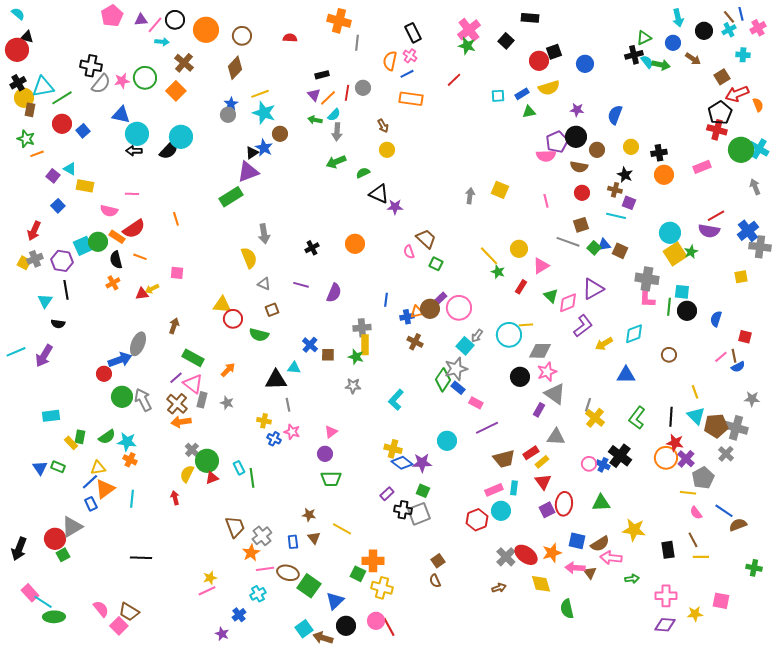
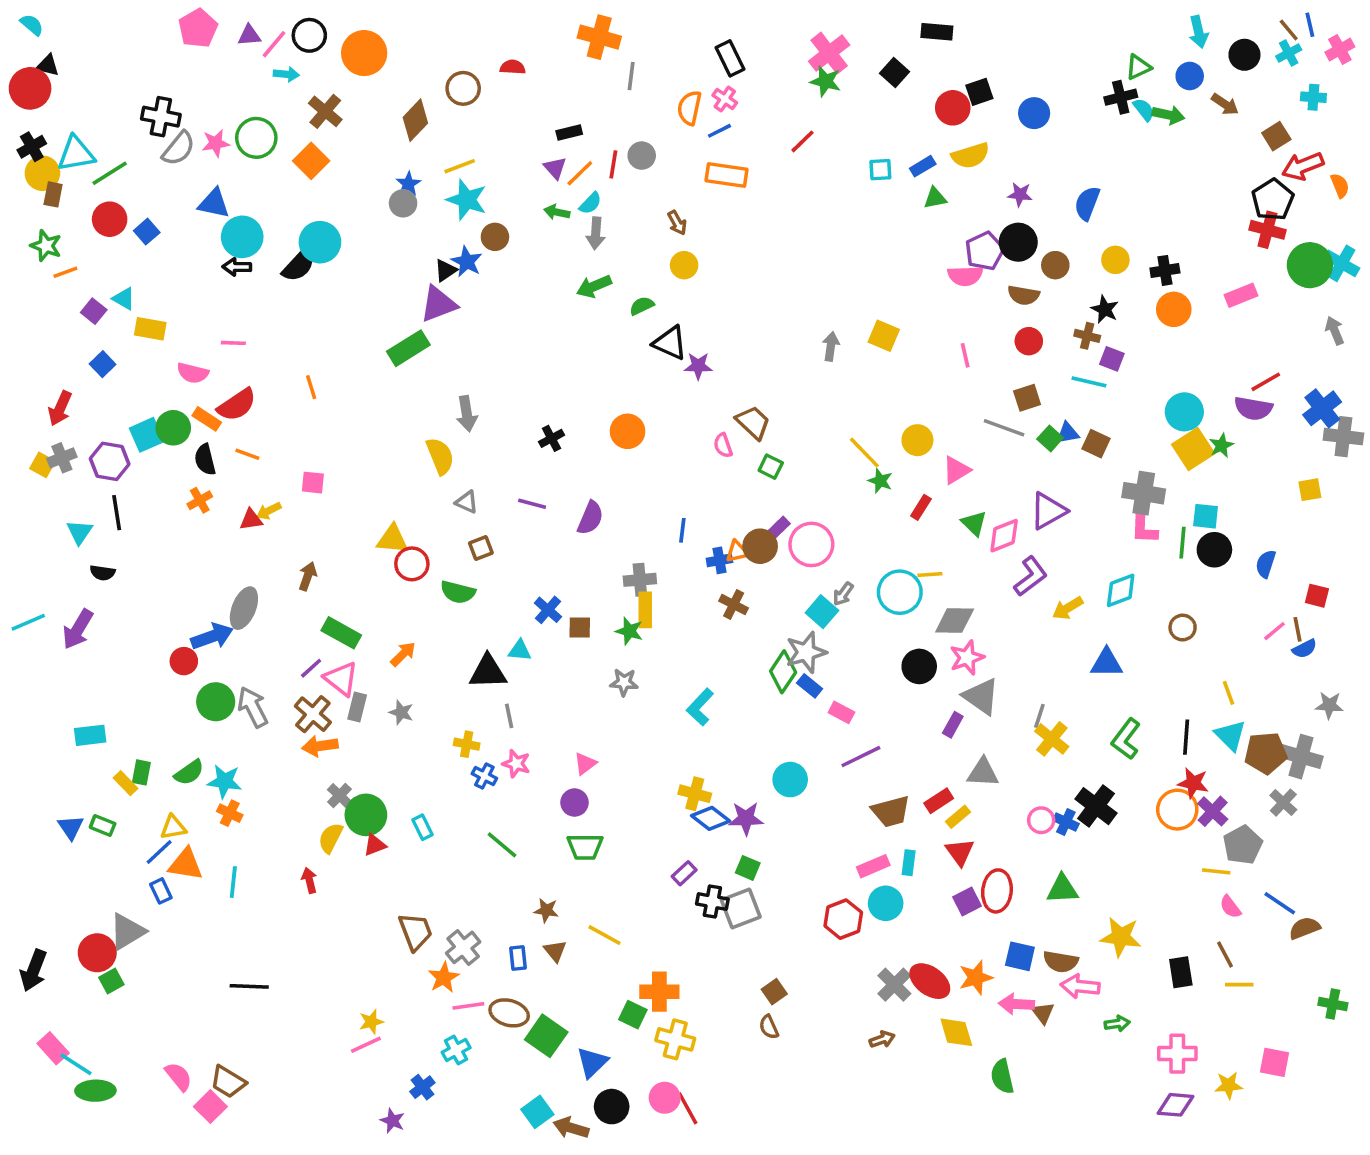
brown circle: (242, 36) -> (463, 88), moved
green line: (252, 478) -> (502, 845), moved, turned -42
orange triangle: (105, 489) -> (186, 864), turned 45
brown semicircle: (600, 544) -> (1061, 962), turned 42

